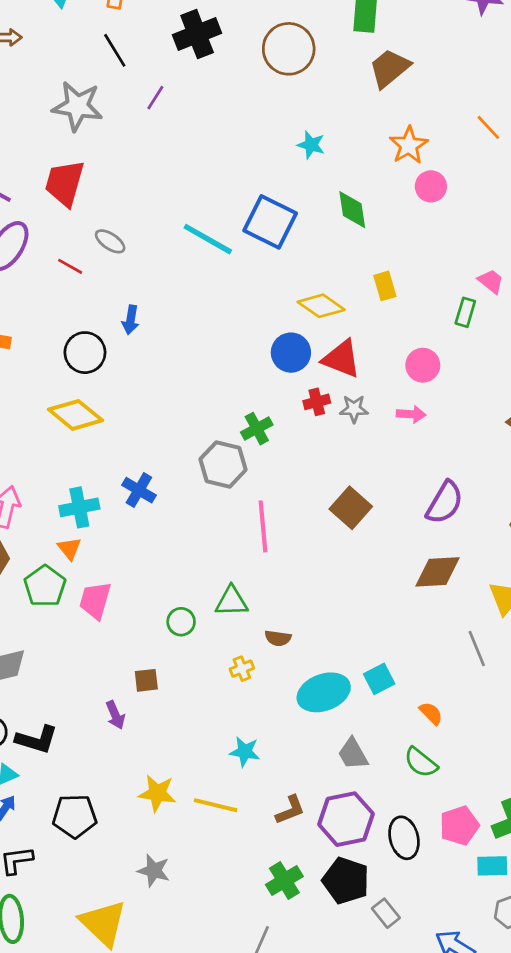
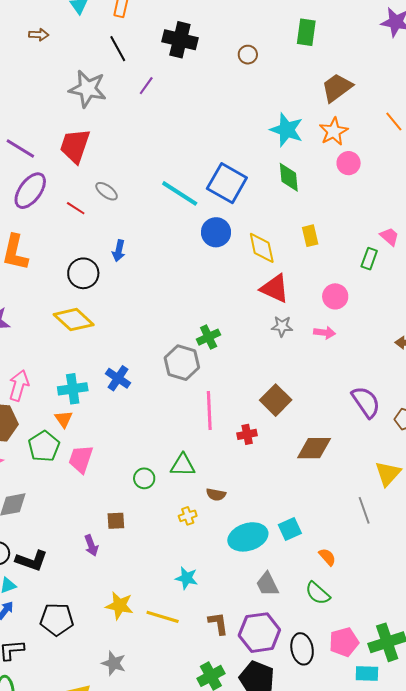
black cross: (197, 34) -> (180, 40), turned 32
brown circle: (289, 49) -> (248, 55), size x0.5
brown trapezoid: (389, 68) -> (337, 88), moved
cyan star: (311, 145) -> (287, 130), moved, size x1.6
yellow diamond: (321, 306) -> (262, 248), turned 40
blue circle: (291, 353) -> (216, 232), moved
red cross: (317, 402) -> (247, 434), moved
purple semicircle: (445, 503) -> (366, 402), moved, turned -68
brown diamond: (437, 572) -> (314, 448), moved
brown L-shape: (290, 810) -> (218, 623), turned -80

